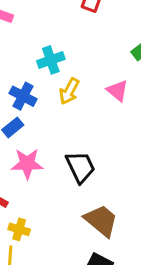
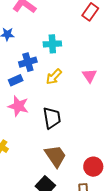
yellow arrow: (69, 91) -> (54, 77), moved
blue cross: (23, 96) -> (28, 62), turned 30

